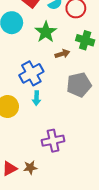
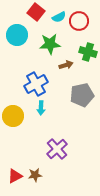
green star: (46, 32) -> (50, 44), turned 30
purple cross: (53, 141) -> (57, 149), turned -30

